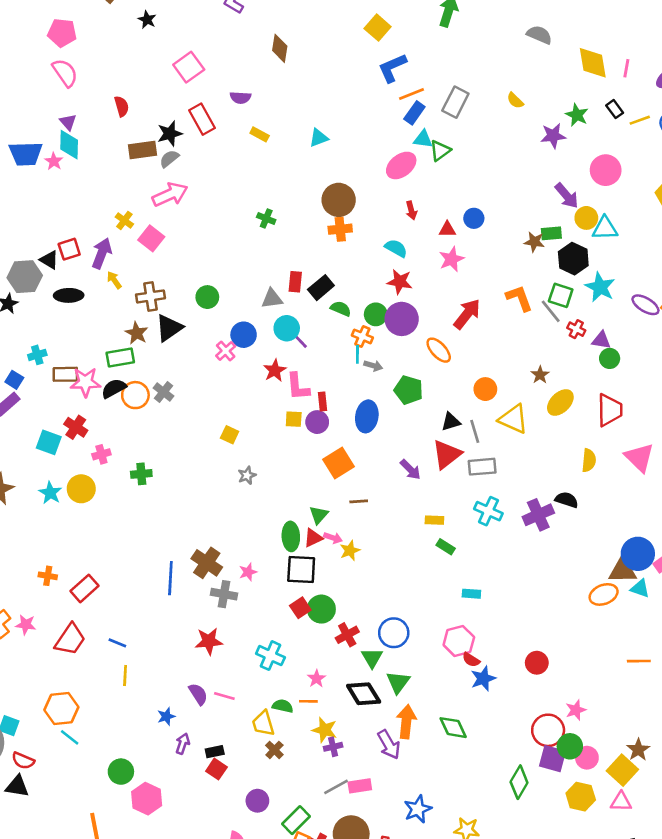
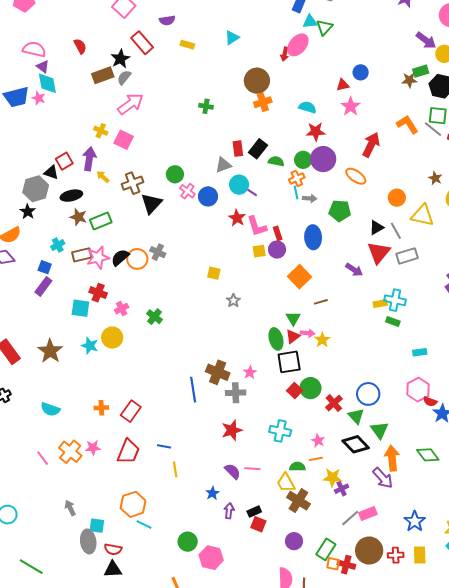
pink semicircle: (65, 73) -> (34, 49), moved, turned -30
red arrow: (411, 210) -> (285, 54), moved, turned 40
brown star: (137, 333) -> (78, 217), moved
orange cross: (362, 336) -> (297, 178), turned -35
pink cross: (226, 351) -> (187, 191), moved
green rectangle: (120, 357) -> (101, 221), moved
green cross: (141, 474) -> (154, 317), turned -35
cyan cross: (488, 511) -> (395, 300), moved
brown cross: (274, 750) -> (298, 501), size x1.6

